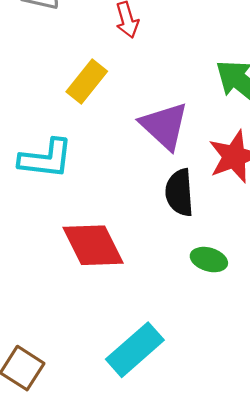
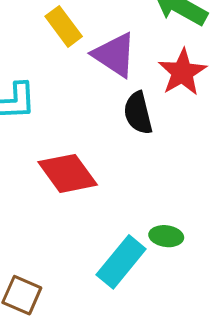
yellow rectangle: (87, 82) -> (64, 26), moved, turned -66
green ellipse: (209, 260) -> (166, 236), moved

